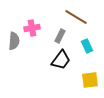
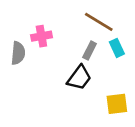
gray rectangle: (60, 36) -> (90, 50), moved
cyan rectangle: (87, 46) -> (117, 48), moved

